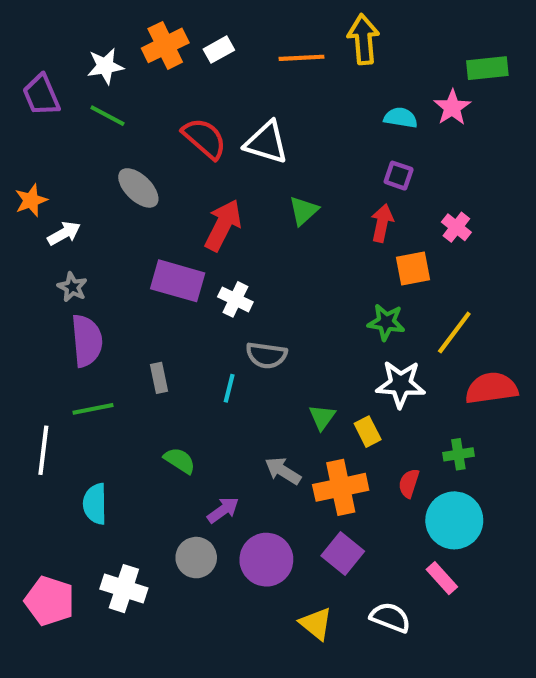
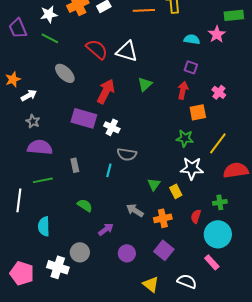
purple semicircle: (87, 341) -> (40, 147), turned -80
orange cross: (341, 487) -> (163, 218), size x0.7
gray circle: (196, 558) -> (80, 252), moved
purple circle: (266, 560) -> (127, 253), size x0.7

